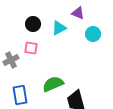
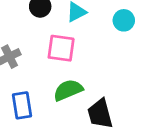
pink square: (31, 48) -> (61, 48), moved, size x1.5

